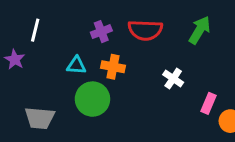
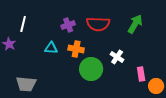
green circle: (92, 99) -> (91, 69), moved
pink rectangle: (208, 103) -> (141, 74), turned -32

